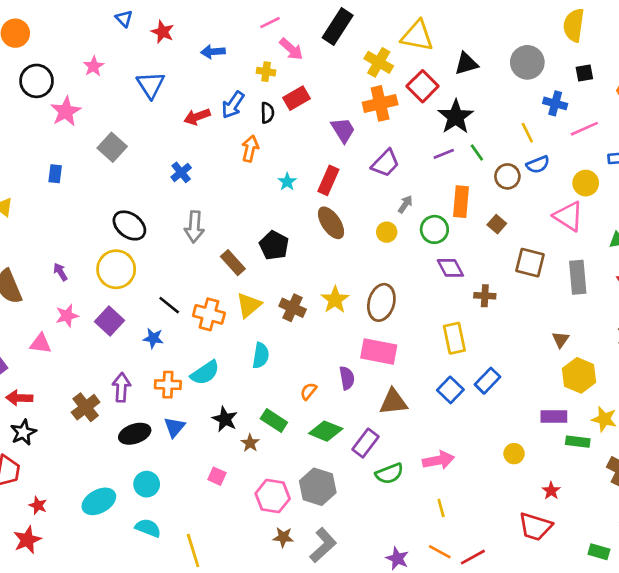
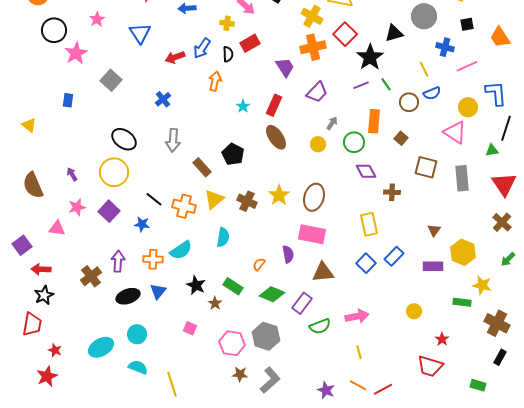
black triangle: (466, 64) -> (394, 33), moved
brown triangle: (560, 340) -> (434, 230), moved
purple rectangle: (554, 416) -> (433, 266), moved

